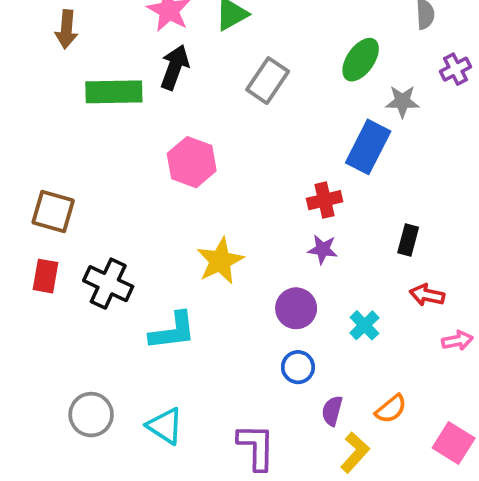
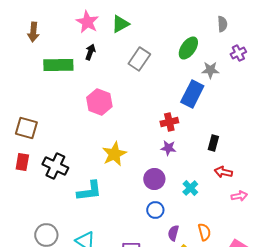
black arrow: (175, 67) -> (90, 52), size x0.7
orange semicircle: (391, 409) -> (204, 232), turned -66

